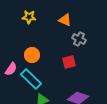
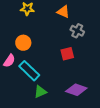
orange circle: (32, 55) -> (23, 43), moved

